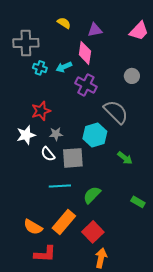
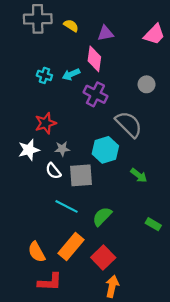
gray cross: (26, 43) -> (38, 19), moved
cyan line: (60, 186) -> (67, 206), turned 30
orange semicircle: (33, 227) -> (37, 252), turned 30

